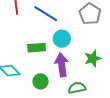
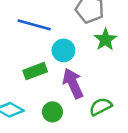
green star: (93, 59) -> (105, 40), moved

